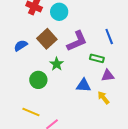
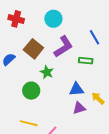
cyan circle: (59, 12) -> (53, 19), moved
purple triangle: (108, 76) -> (79, 108), moved

